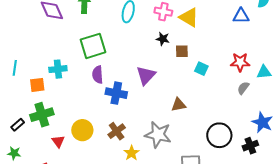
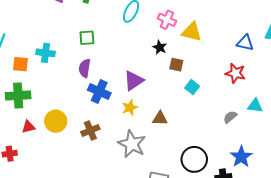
yellow triangle: (189, 17) -> (192, 32), turned -30
green square: (93, 46) -> (87, 38), size x0.6
red star: (240, 62) -> (235, 73), moved
red triangle: (58, 141) -> (28, 127), turned 40
yellow star: (132, 153) -> (130, 108), moved

